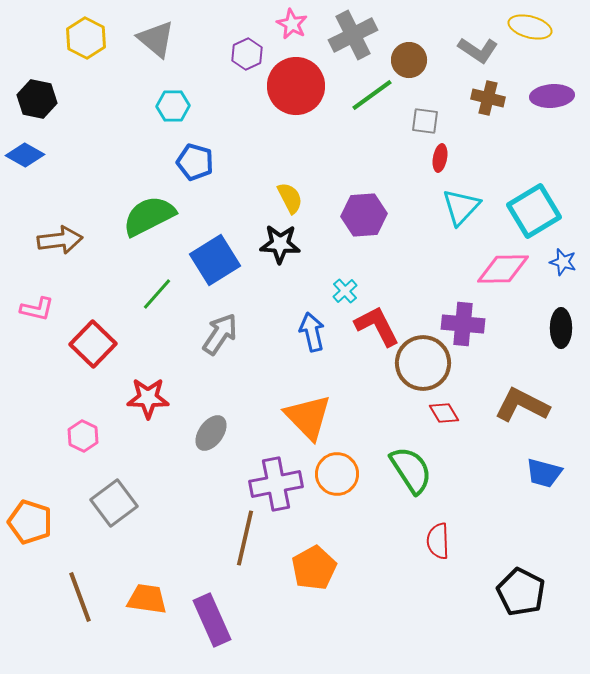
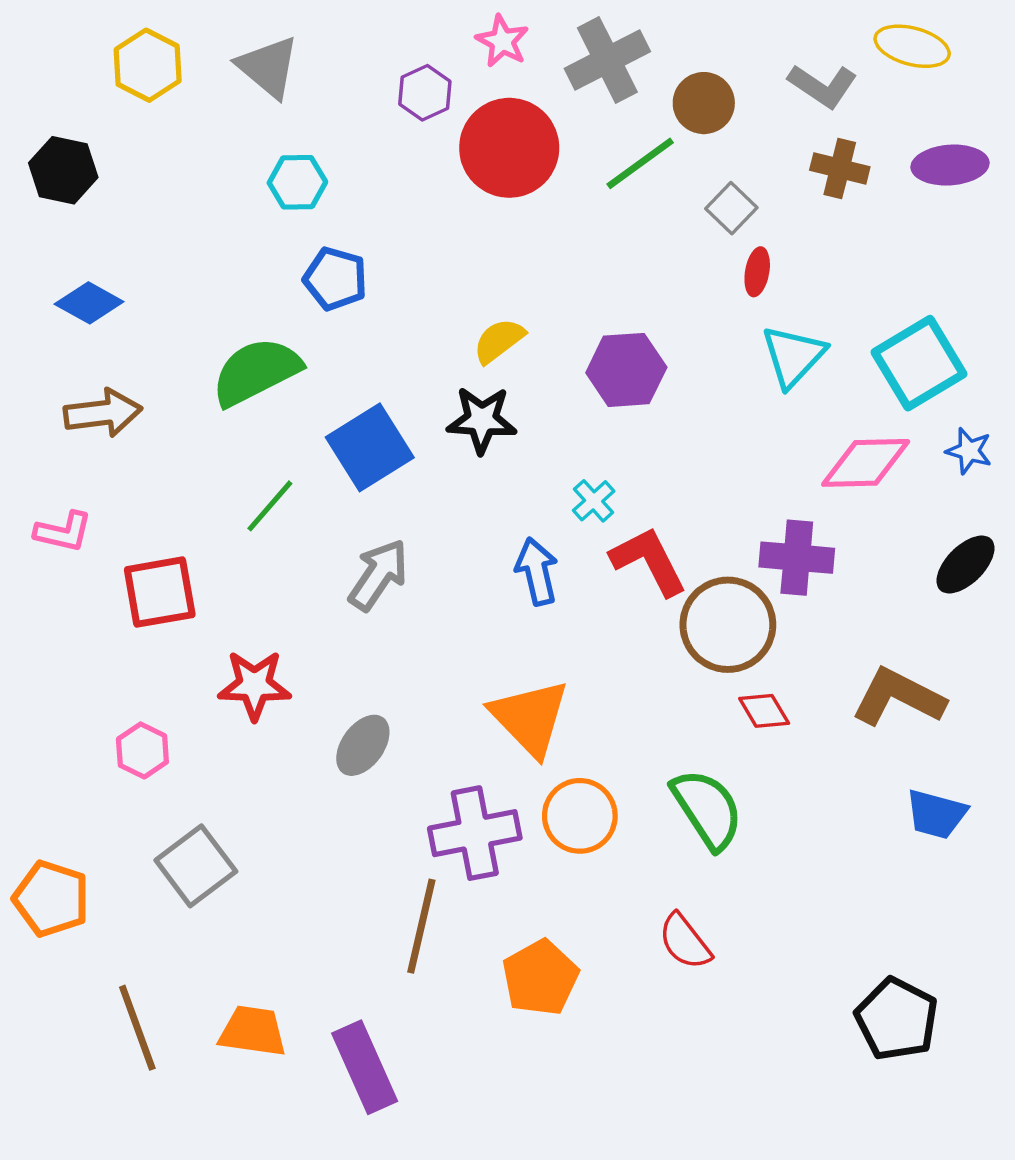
gray square: (425, 121) -> (731, 208), turned 36
blue diamond: (25, 155) -> (89, 303), moved
yellow semicircle: (290, 198) -> (499, 341), turned -100
black ellipse: (561, 328) -> (965, 565), turned 45
red square: (93, 344) -> (160, 592), turned 36
red semicircle: (438, 541) -> (685, 942), moved, turned -36

